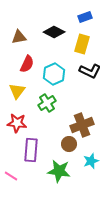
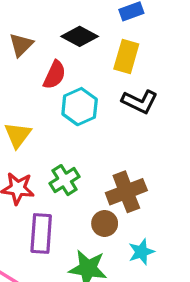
brown triangle: (19, 37) -> (21, 45), turned -35
red semicircle: (27, 64) -> (55, 75), moved
green cross: (47, 103) -> (65, 180), moved

